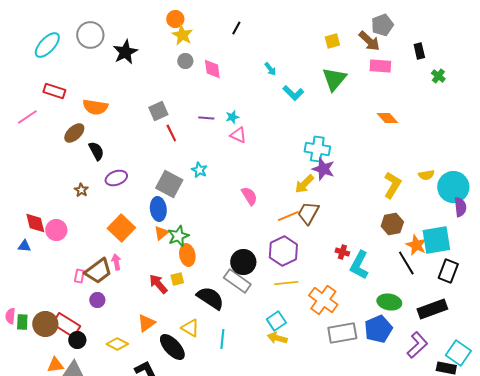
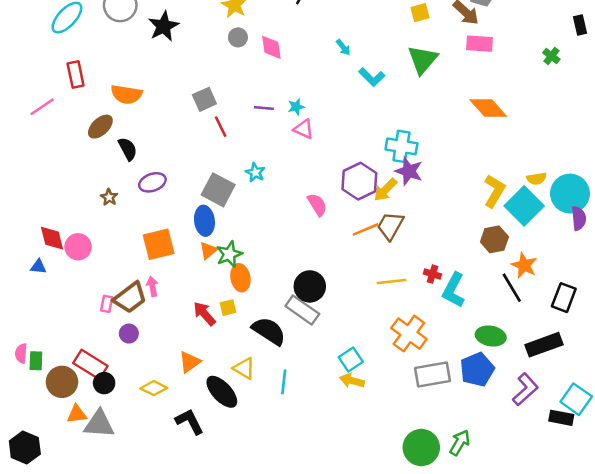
black rectangle: (419, 51) -> (580, 25), moved
red rectangle: (54, 91) -> (76, 75), turned 60
orange diamond: (387, 118) -> (488, 108), size x1.4
orange square: (121, 228) -> (159, 244), turned 32
cyan square: (436, 240) -> (524, 206), moved, turned -36
purple hexagon: (283, 251) -> (359, 181), moved
yellow line: (286, 283) -> (392, 281), moved
brown circle: (45, 324) -> (62, 382), moved

